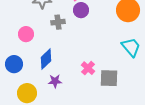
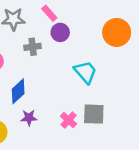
cyan trapezoid: (131, 47) -> (85, 72), moved
pink cross: (88, 68) -> (69, 120), moved

